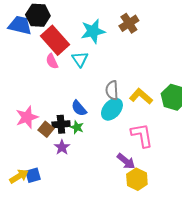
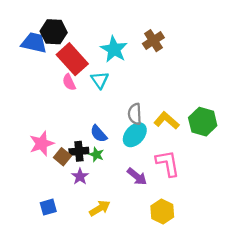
cyan star: (93, 31) -> (114, 49), turned -30
purple arrow: (126, 161) -> (137, 176), moved
yellow arrow: (19, 176) -> (100, 208), moved

